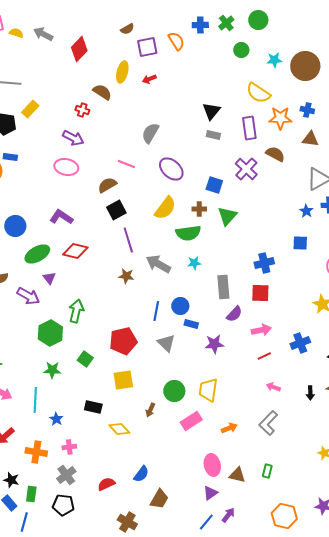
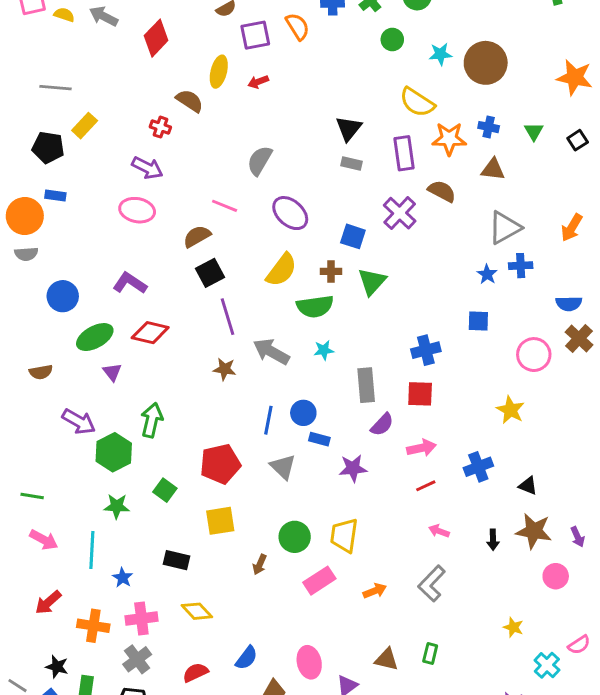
purple arrow: (28, 296) -> (79, 422), moved
yellow diamond: (119, 429) -> (197, 611), moved
pink cross: (69, 447) -> (141, 618), size x1.5
pink ellipse: (212, 465) -> (309, 662), moved

